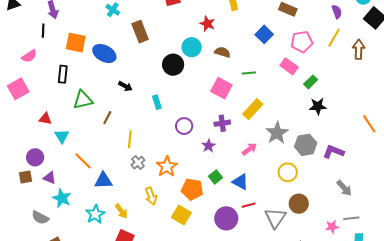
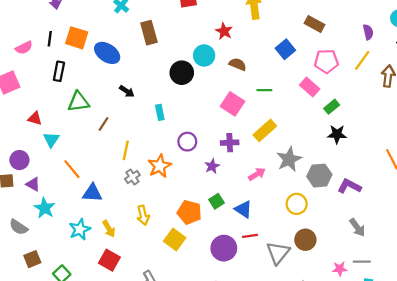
black line: (43, 31) -> (50, 39), moved
orange star: (167, 166) -> (160, 166), moved

